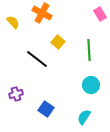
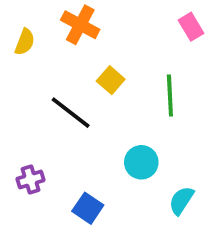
yellow semicircle: (13, 22) -> (25, 42), turned 64
cyan circle: (91, 85) -> (141, 162), moved
cyan semicircle: (84, 117) -> (181, 200), moved

